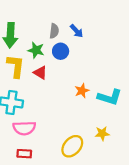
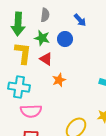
gray semicircle: (54, 31) -> (45, 15), moved
orange star: (82, 91) -> (59, 80), moved

